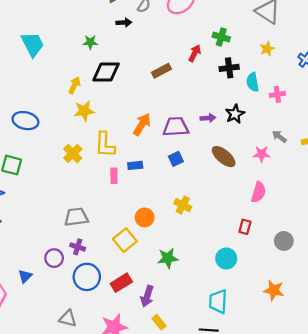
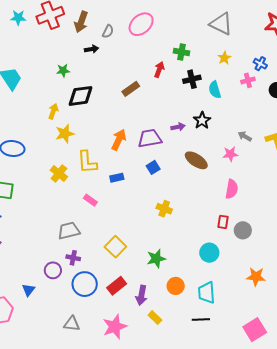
pink cross: (277, 94) -> (248, 80), moved
pink rectangle: (114, 176) -> (90, 200), moved, turned -48
orange circle: (145, 217) -> (176, 286), moved
gray circle: (284, 241) -> (243, 230), moved

